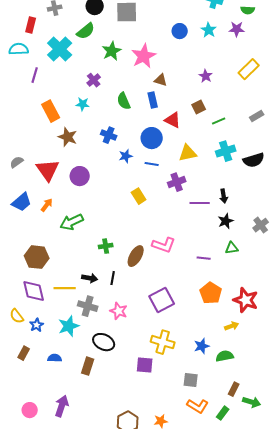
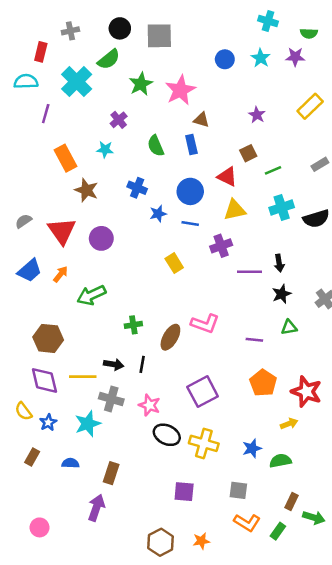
red triangle: (173, 120) -> (227, 177), moved
black ellipse: (104, 342) -> (167, 435), moved
purple square: (145, 365) -> (184, 492), moved
purple arrow: (62, 406) -> (96, 508), moved

